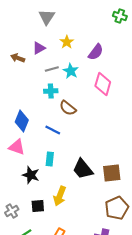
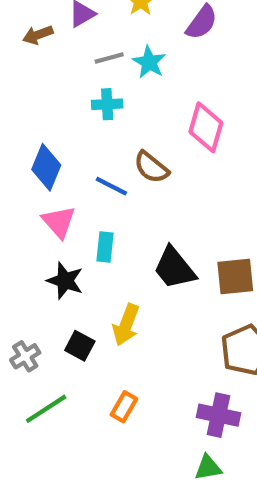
brown arrow: (18, 58) -> (38, 35), turned -40
pink diamond: (103, 84) -> (206, 127), moved
brown semicircle: (68, 108) -> (151, 167), moved
pink triangle: (17, 147) -> (59, 222), moved, turned 30
black square: (38, 206) -> (80, 346), turned 32

